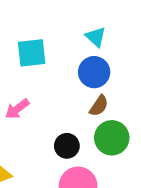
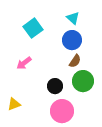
cyan square: (32, 53) -> (33, 28), turned -30

